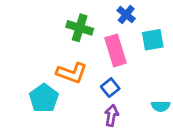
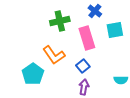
green cross: (80, 28) -> (60, 21), turned -30
orange L-shape: (72, 73) -> (54, 55), turned 35

